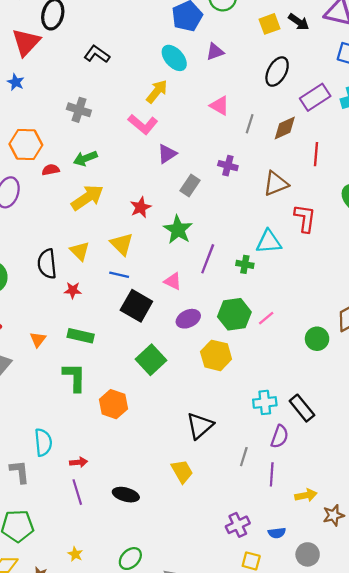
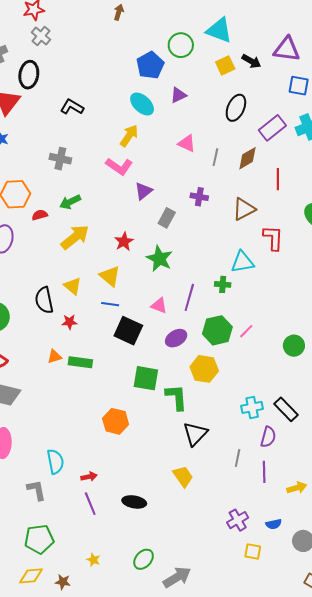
purple line: (208, 259) -> (189, 297), moved
orange triangle: (38, 339) -> (54, 357), moved, turned 42
green square: (151, 360) -> (146, 378), turned -32
green L-shape: (74, 377) -> (176, 397), moved

